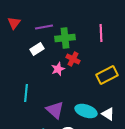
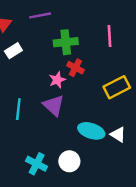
purple line: (44, 27) -> (40, 15), moved
white rectangle: (37, 49) -> (13, 51), moved
purple triangle: (55, 110) -> (54, 105), moved

